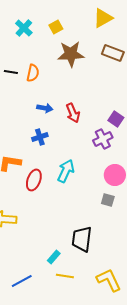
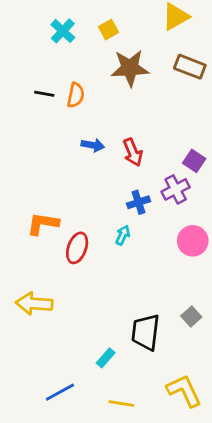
blue cross: (40, 137) -> (138, 202), moved
cyan arrow: (66, 171) -> (123, 235), size x0.6
gray square: (108, 200) -> (191, 316), moved, turned 32
yellow line: (65, 276) -> (121, 404), moved

